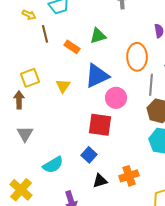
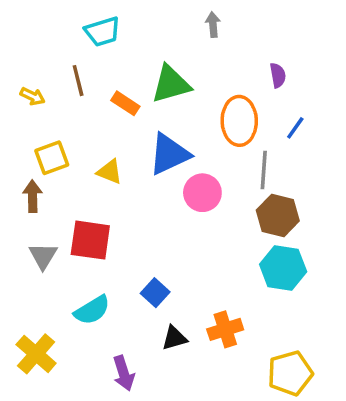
yellow arrow: (29, 15) -> (33, 96), moved
green triangle: (98, 36) -> (171, 84), size x1.4
yellow triangle: (63, 86) -> (110, 172), turned -42
red square: (100, 125) -> (90, 240), moved

